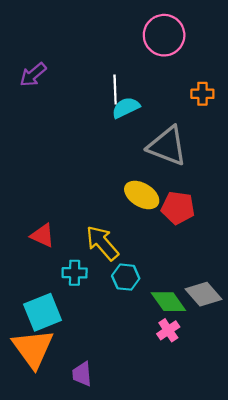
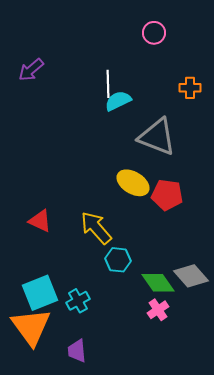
pink circle: (164, 35) -> (154, 33), size x0.6
cyan cross: (75, 273) -> (78, 301), moved, turned -30

